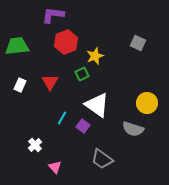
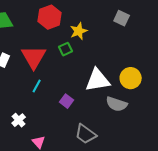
red triangle: (50, 82) -> (34, 57), size x1.5
white triangle: (97, 105) -> (98, 80), moved, turned -44
cyan line: (62, 118) -> (37, 86), moved

